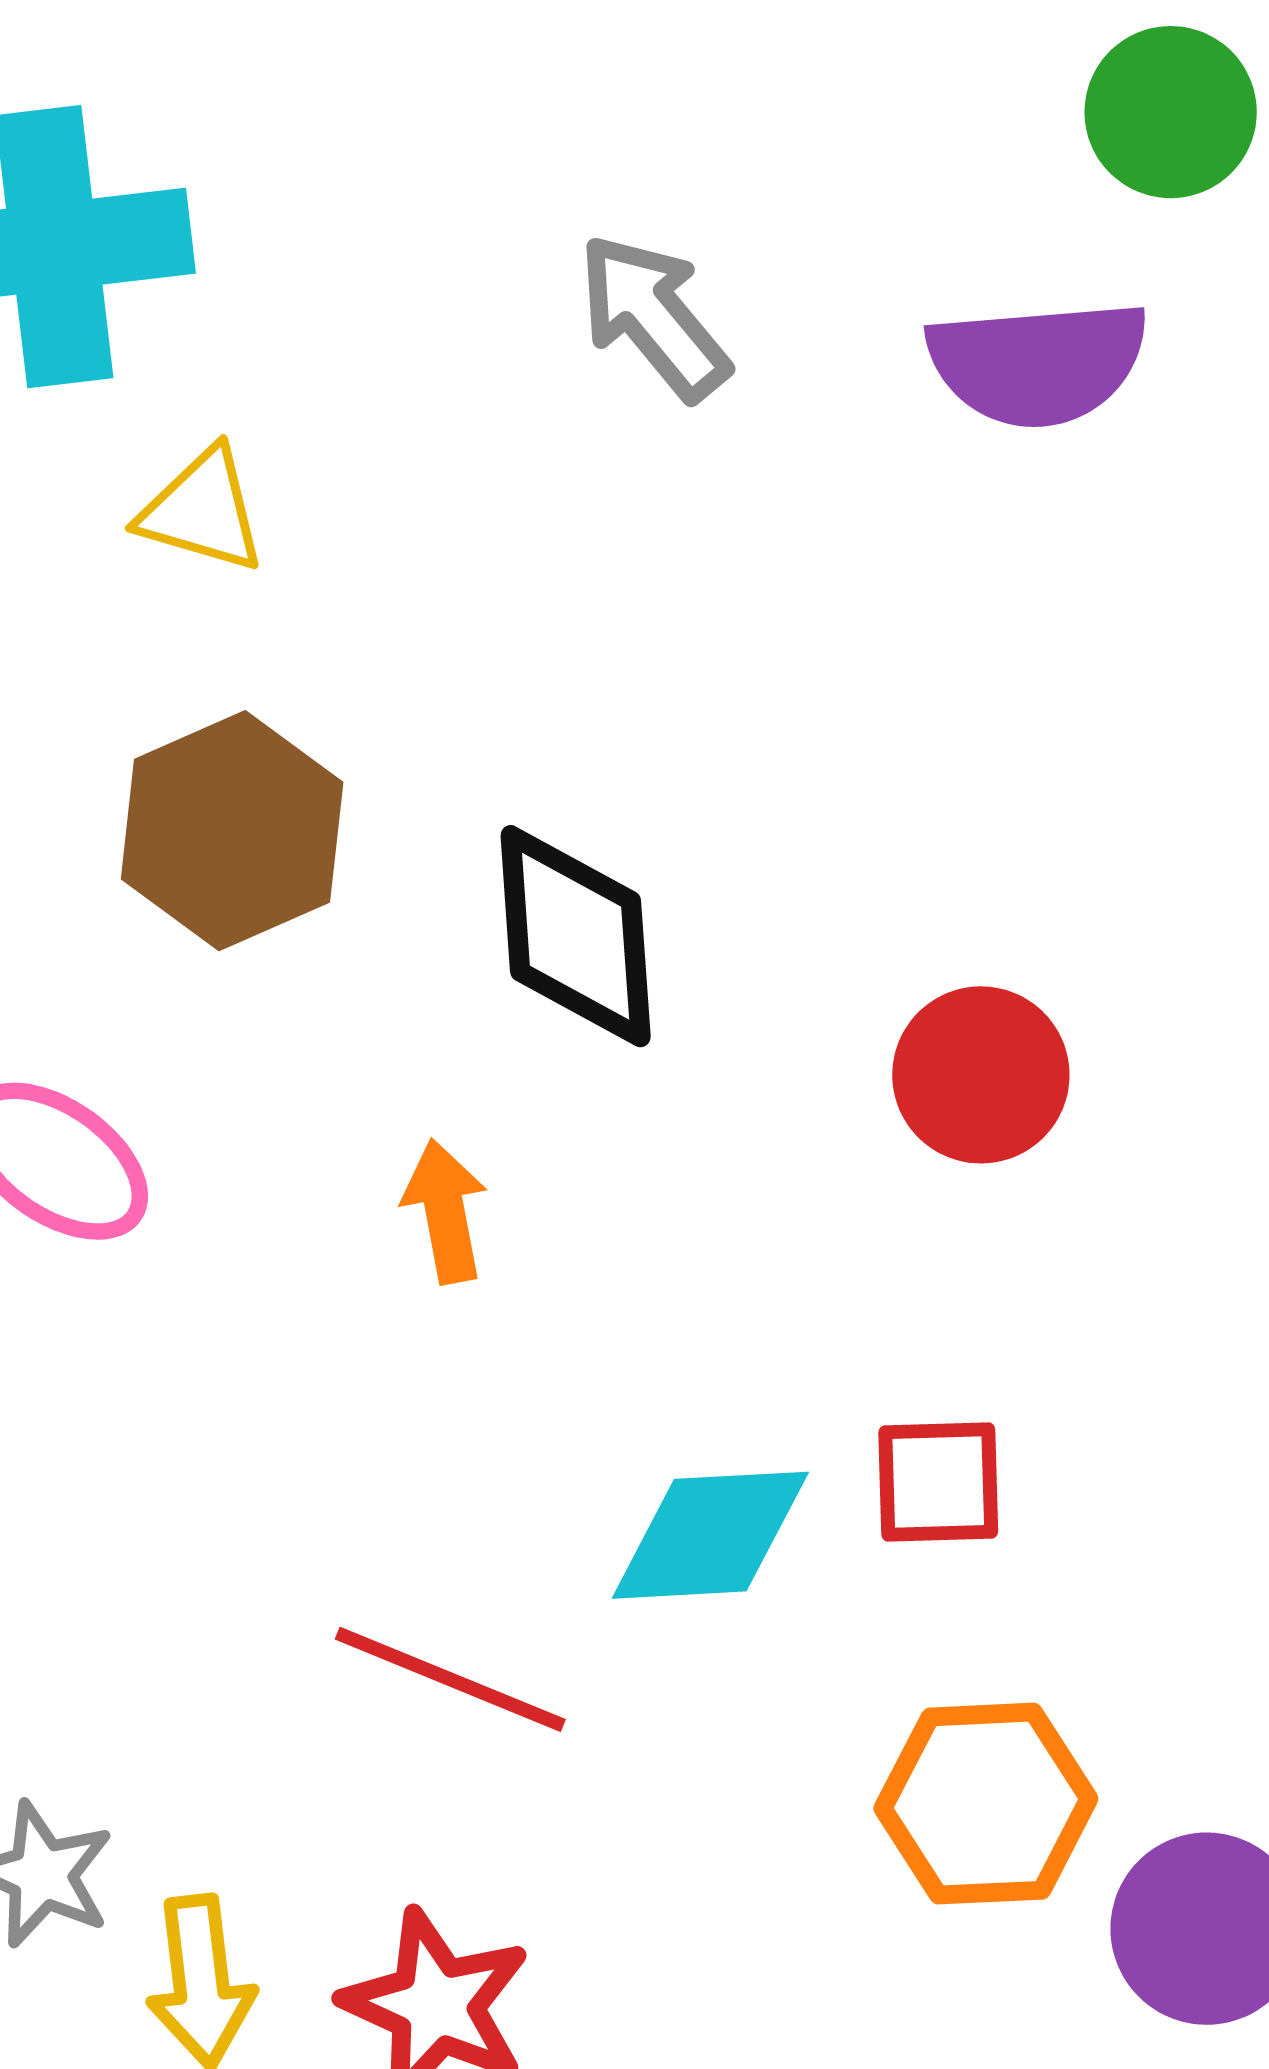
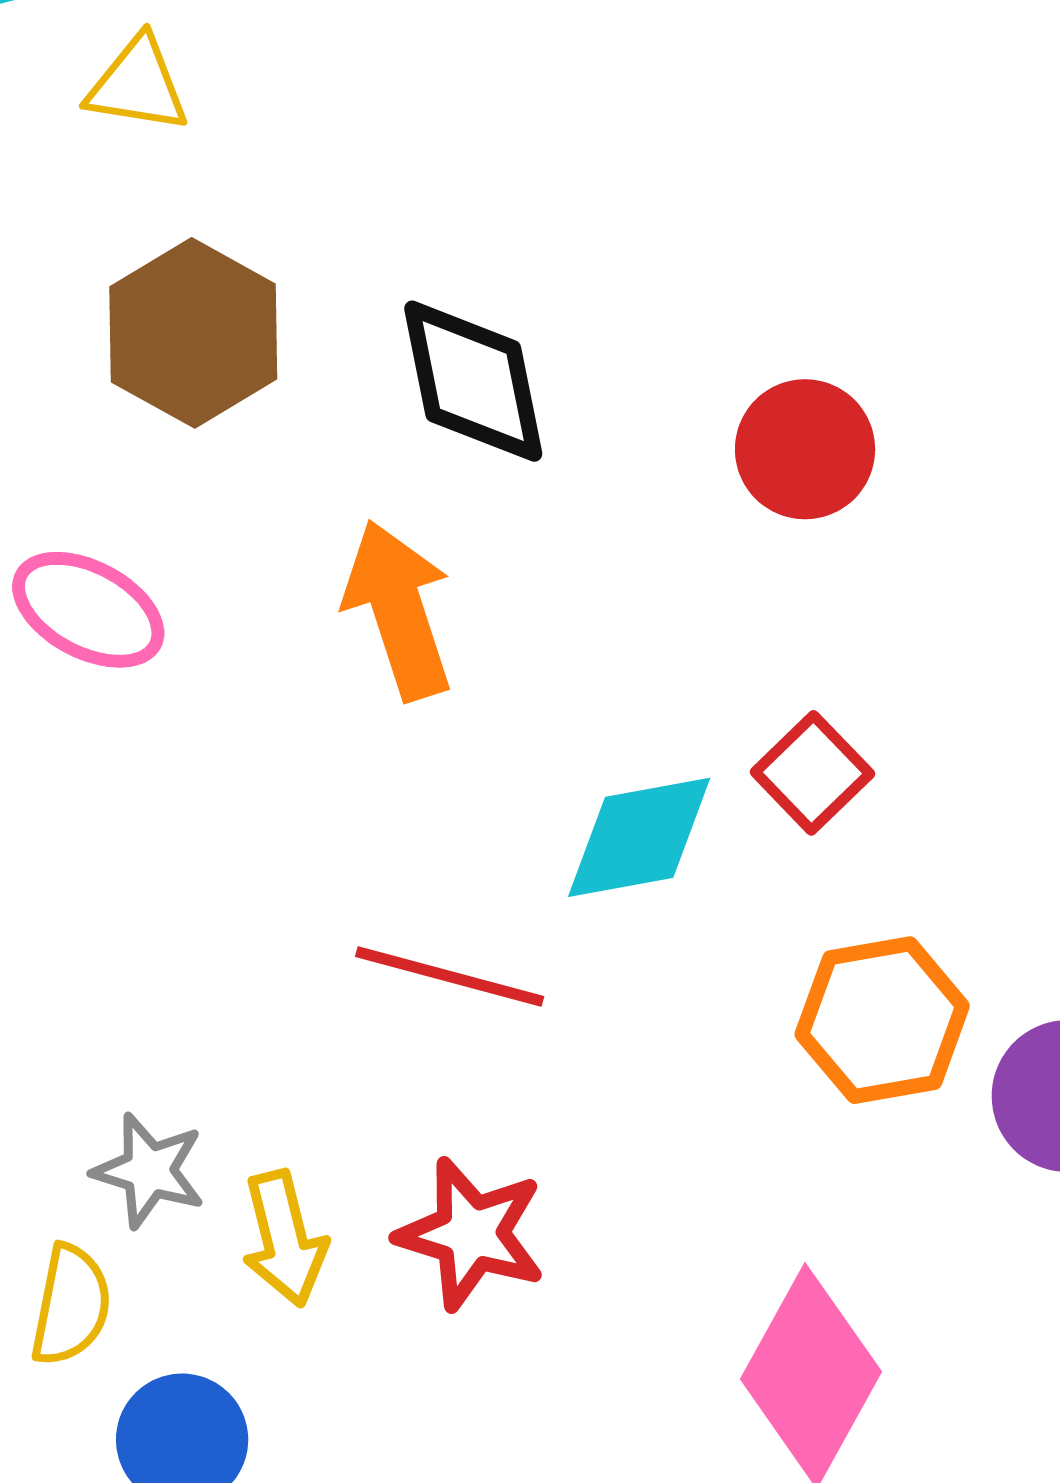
orange arrow: (445, 1211) -> (399, 610), size x1.6
red square: (938, 1482) -> (812, 773), turned -35

